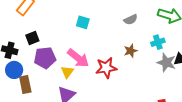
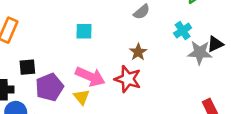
black square: (32, 38) -> (27, 67), turned 32
brown star: (131, 51) -> (138, 52), moved
red star: (106, 68) -> (128, 79), turned -30

